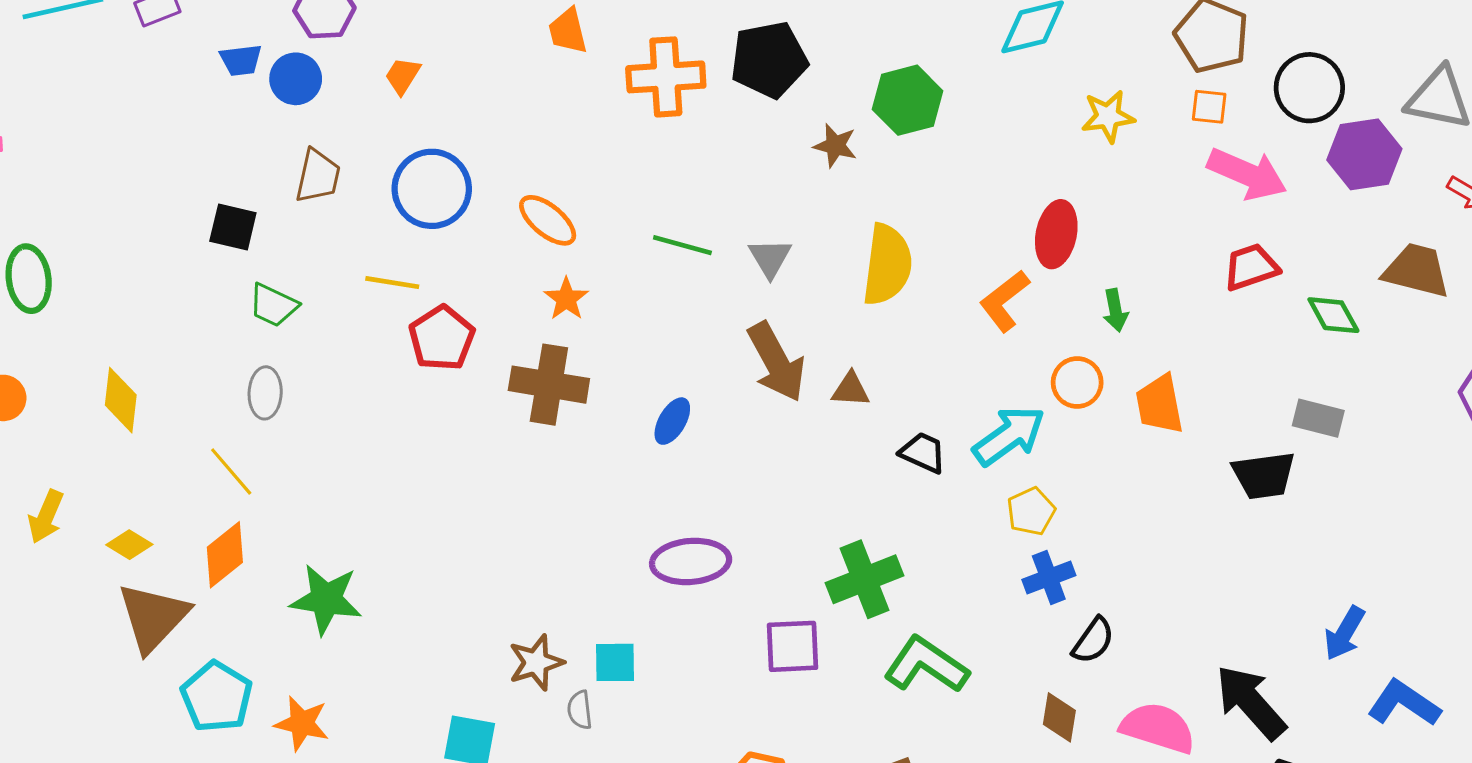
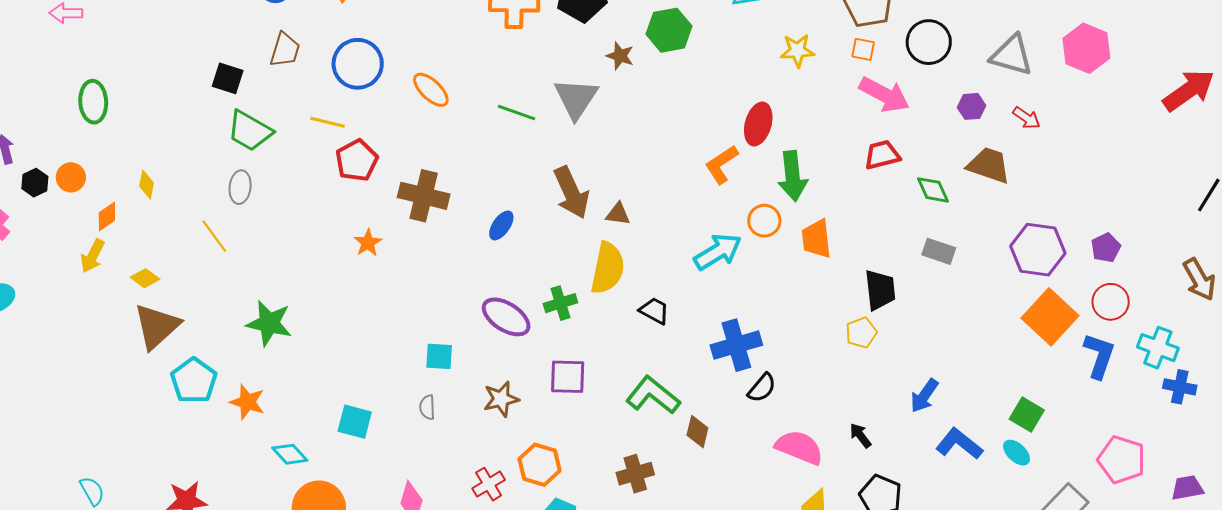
purple hexagon: (1364, 154) -> (972, 106), moved, size x0.6
gray triangle: (770, 258) -> (576, 98), moved, size x1.6
yellow semicircle: (887, 265) -> (608, 268), moved
orange star: (566, 299) -> (368, 243), moved
green trapezoid: (273, 305) -> (250, 131), size x1.4
green arrow: (1115, 310) -> (793, 176), size x1.8
yellow diamond: (121, 400) -> (147, 185), size x0.7
gray rectangle: (1318, 418) -> (939, 251), moved
black trapezoid: (923, 453) -> (654, 311), moved
black trapezoid: (1264, 475) -> (880, 290), turned -93
yellow pentagon: (1031, 511) -> (861, 333), moved
orange diamond: (225, 555) -> (107, 217), moved, size x0.7
purple ellipse: (691, 561) -> (506, 317), turned 33
blue cross: (1049, 577) -> (736, 345), size x1.5
green cross: (864, 579) -> (560, 303), moved, size x0.7
cyan square: (615, 662) -> (439, 356), moved
brown star: (536, 663) -> (501, 399), moved
black arrow: (1251, 702) -> (860, 435), size x0.5
brown diamond: (1059, 717) -> (697, 432), moved

